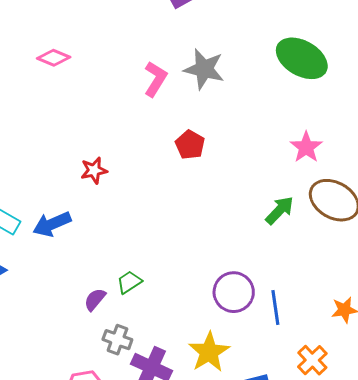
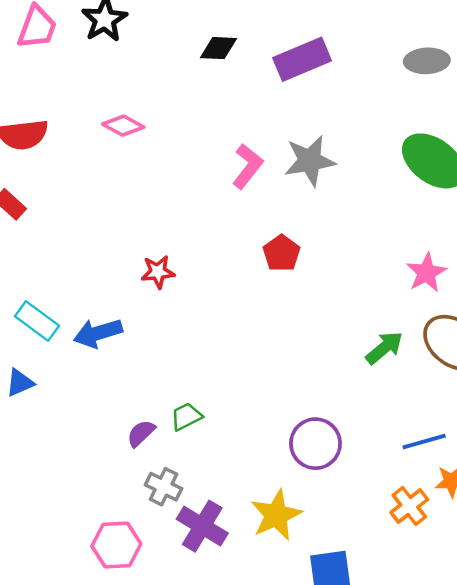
gray star: (204, 69) -> (310, 161), turned -30
blue line: (275, 308) -> (424, 441), moved, turned 76
orange cross: (312, 360) -> (409, 506), moved

